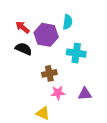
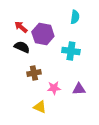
cyan semicircle: (68, 22) -> (75, 17), moved
brown cross: (49, 73) -> (34, 73), moved

